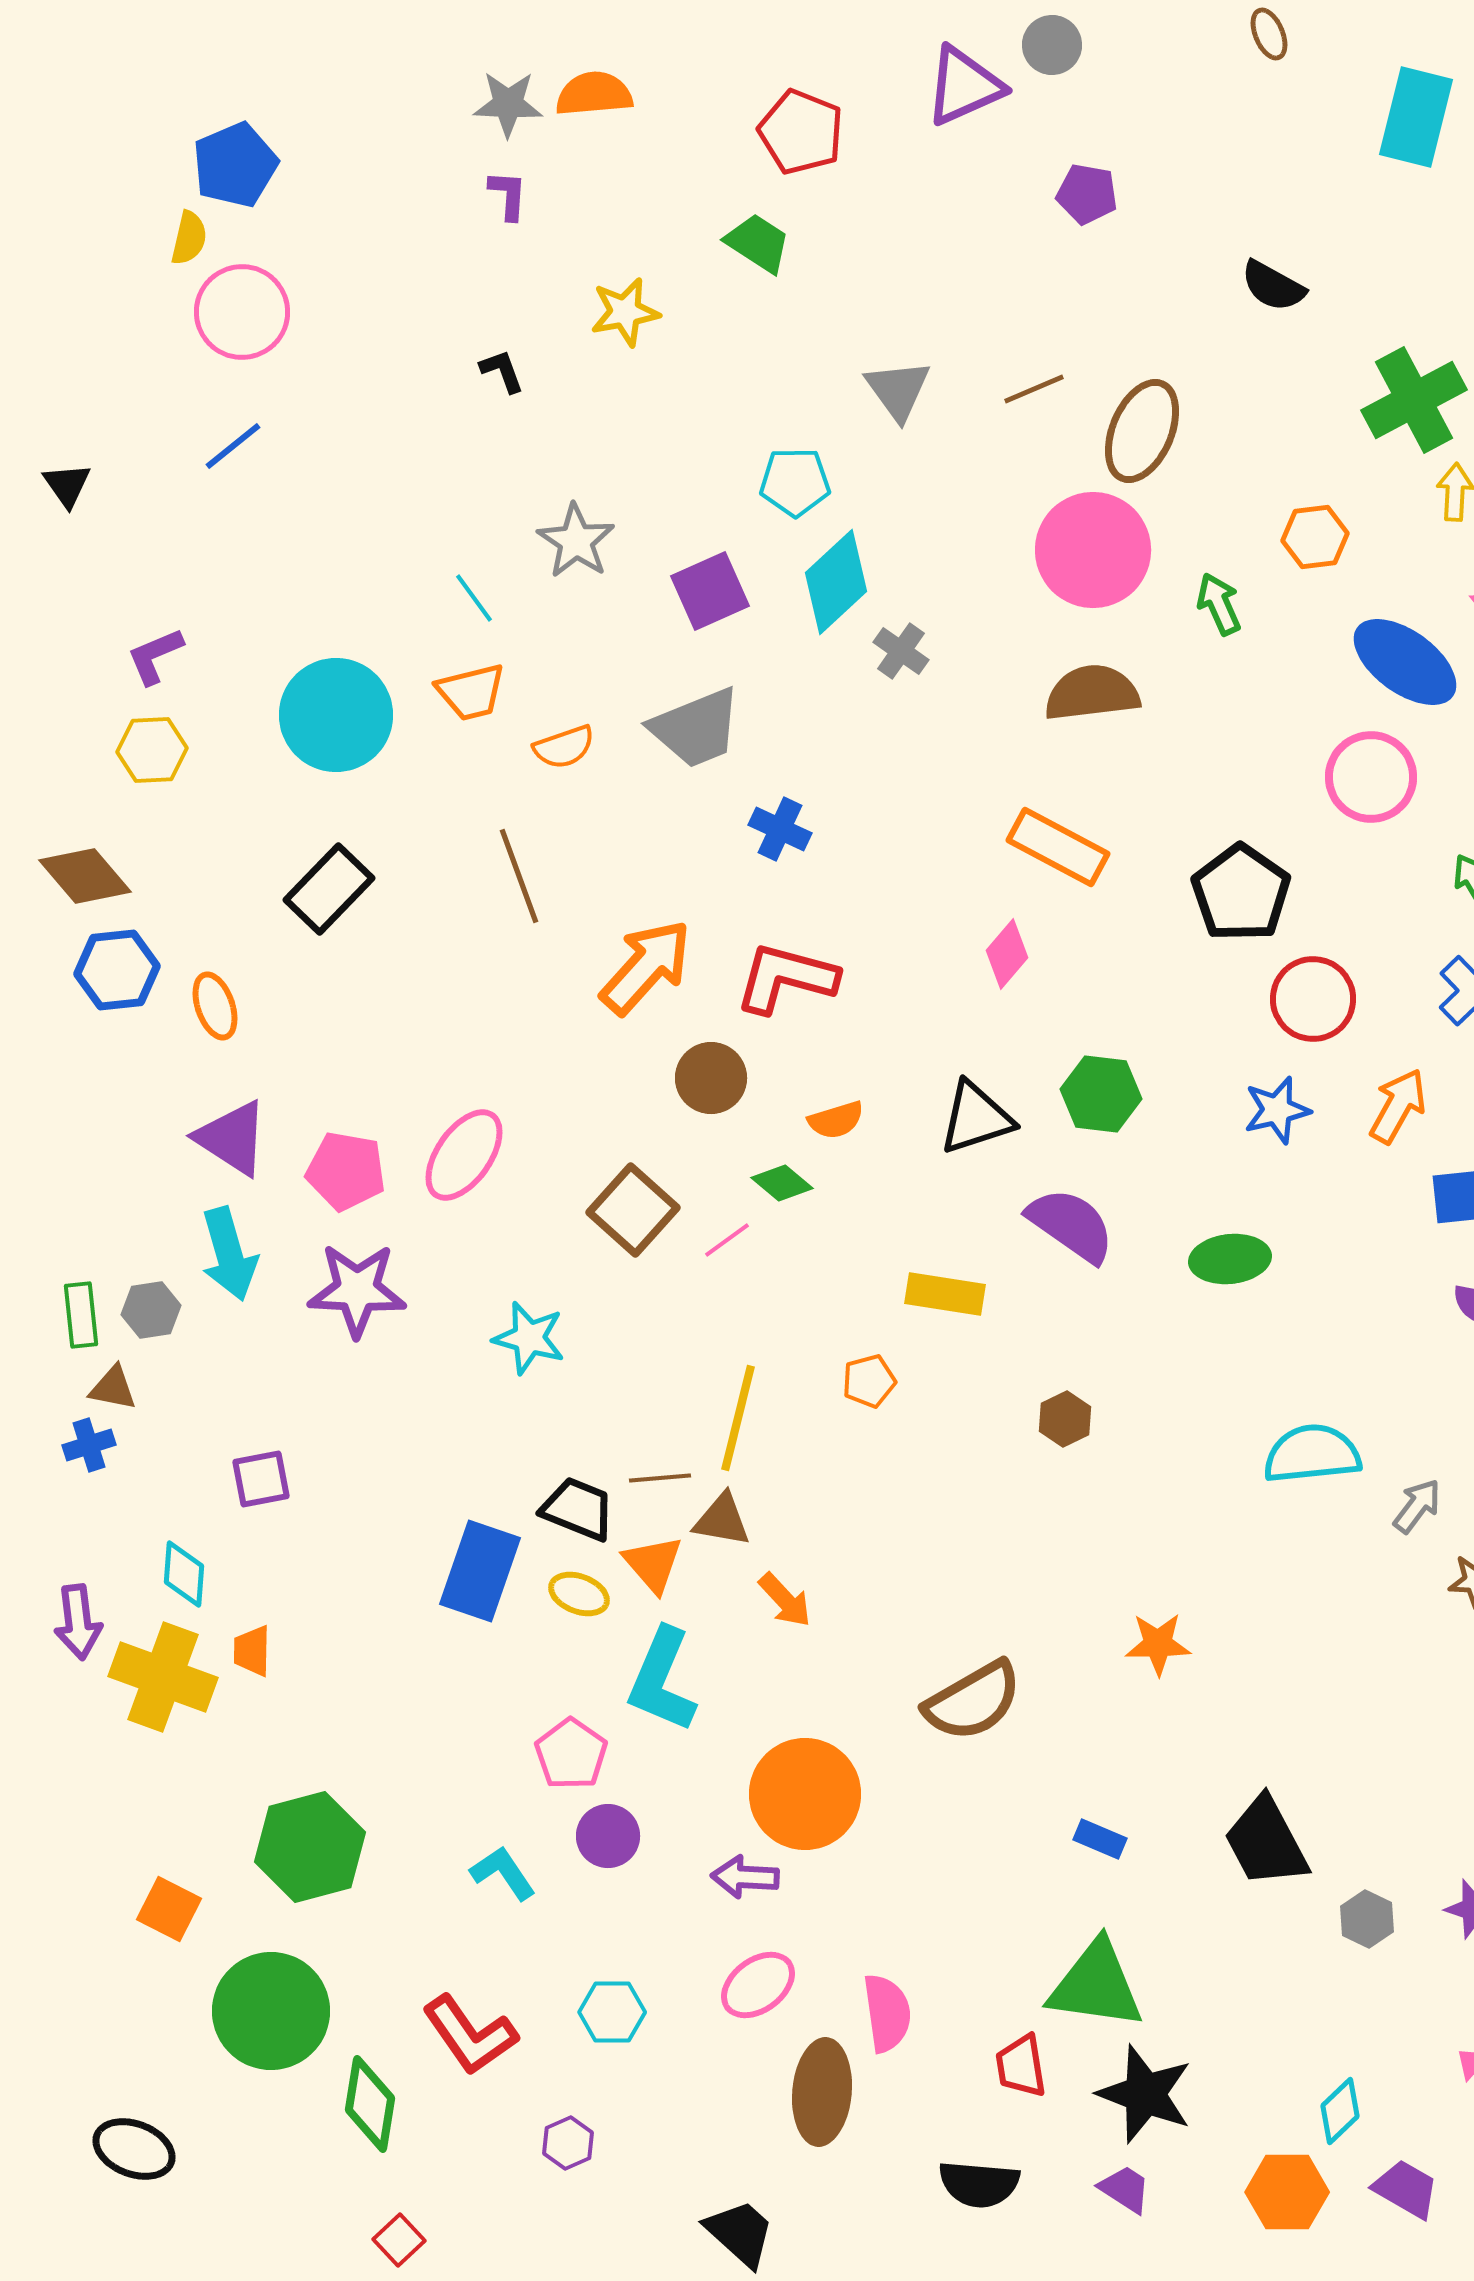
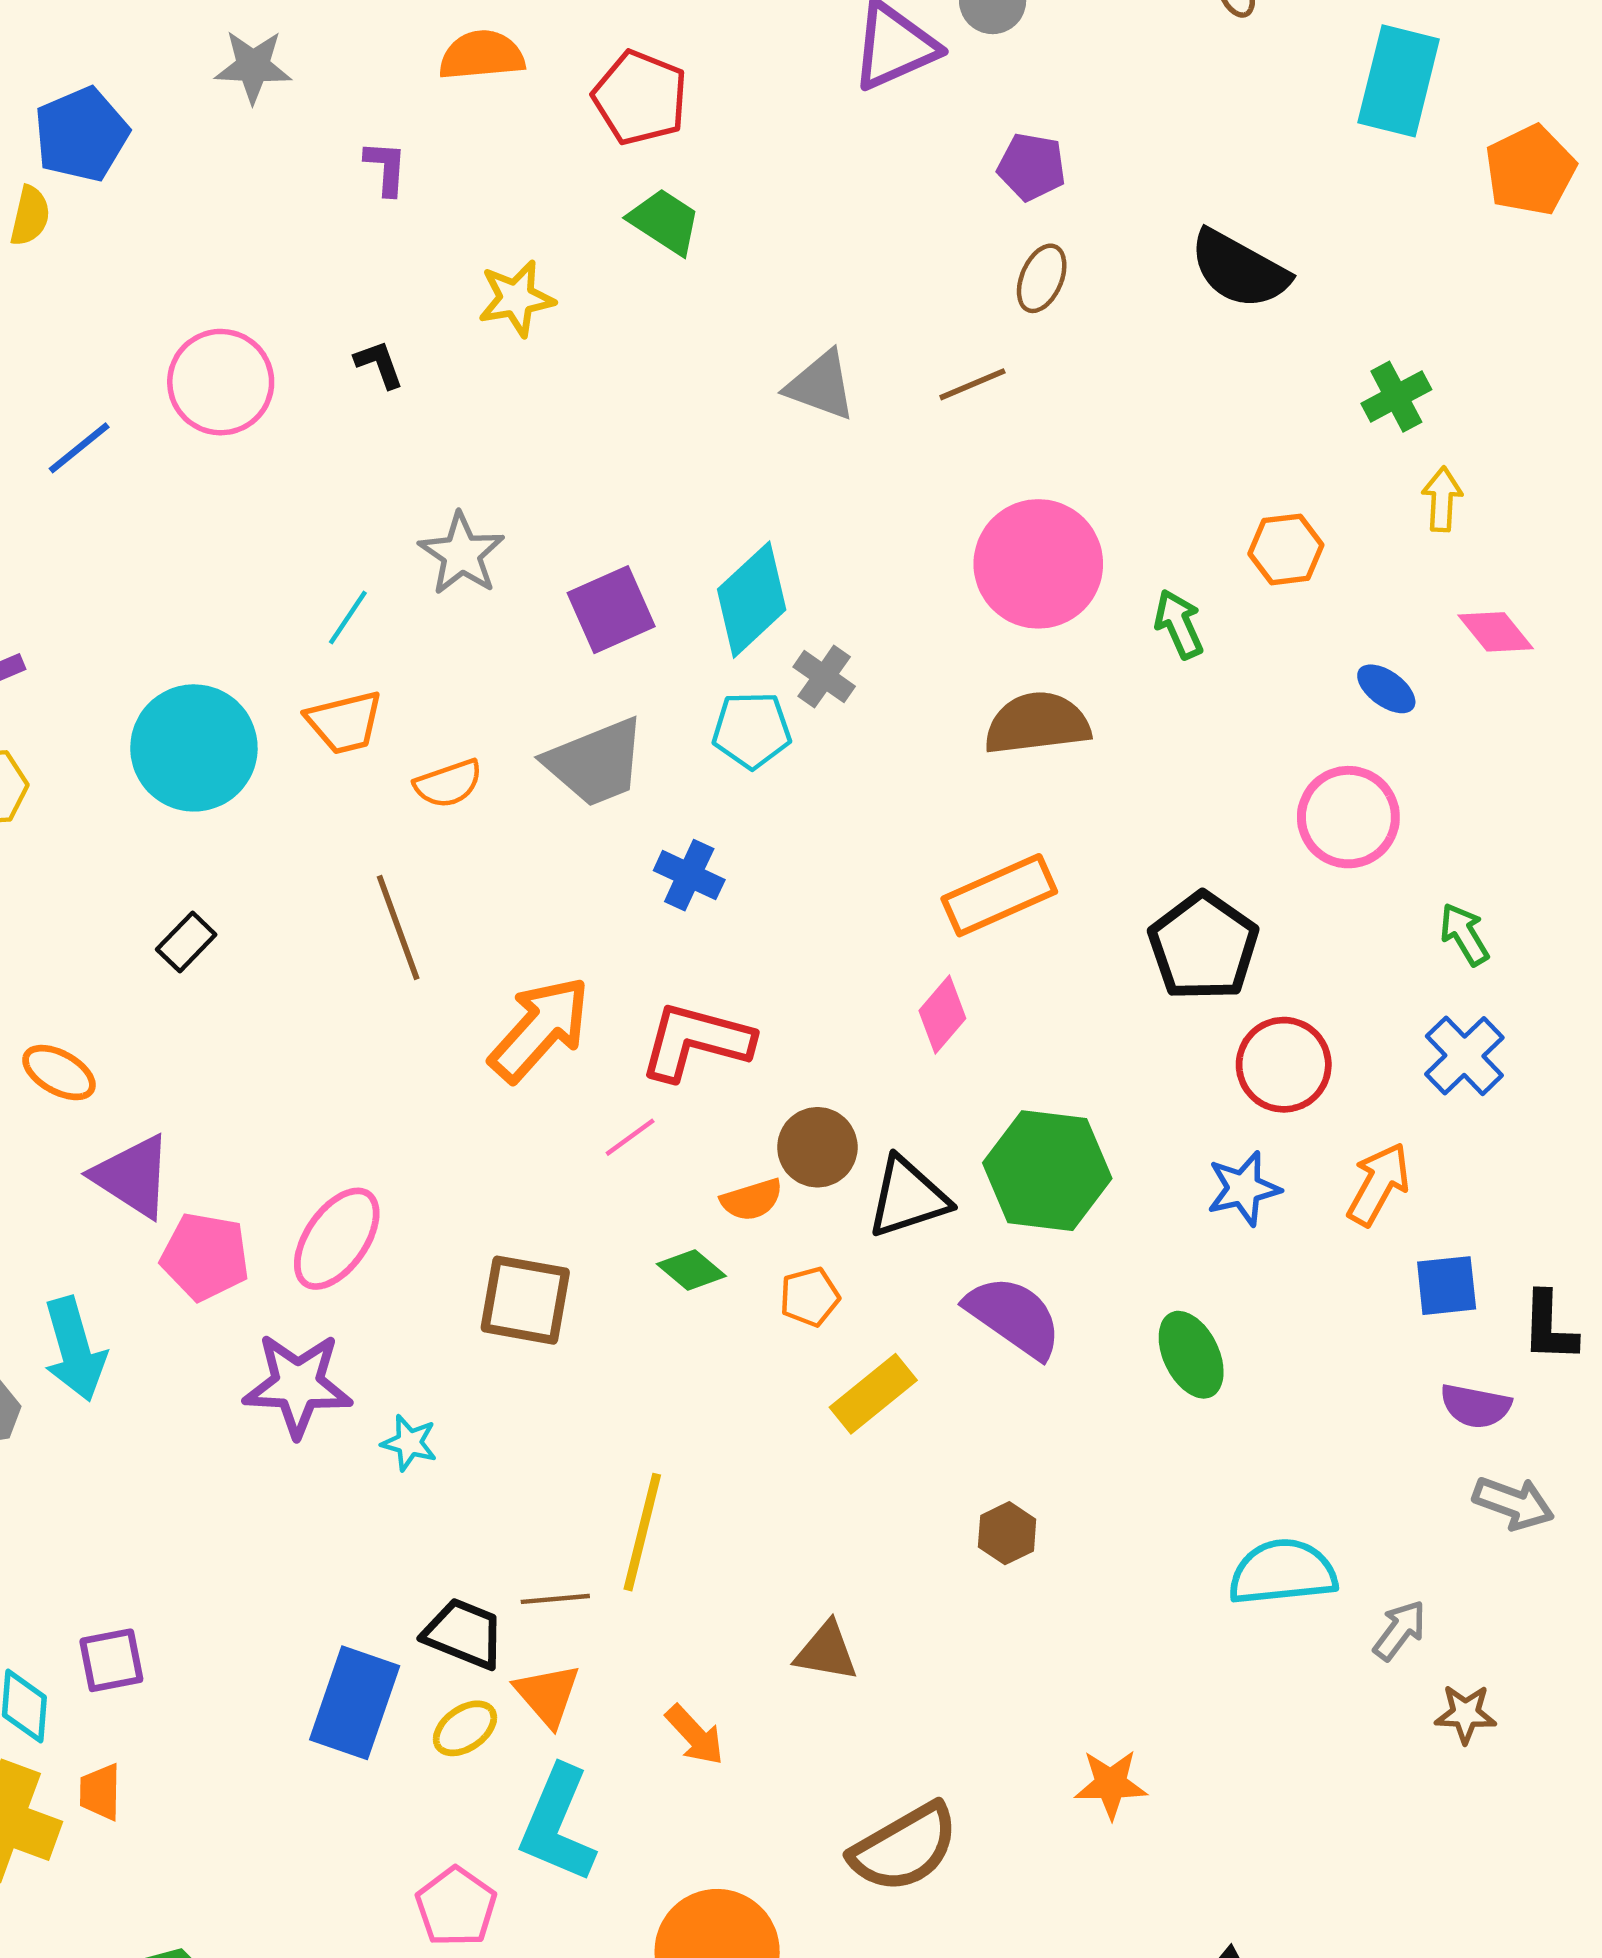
gray star: (508, 104) -> (253, 66), moved
red pentagon: (801, 132) -> (640, 98), moved
black semicircle: (1273, 286) -> (1239, 269), size x1.4
pink circle: (242, 312) -> (221, 382), moved
gray triangle: (898, 390) -> (821, 385), turned -34
green cross: (1414, 400) -> (1396, 397), size x0.6
brown ellipse: (1142, 431) -> (1042, 278), moved, size x0.6
cyan pentagon: (795, 482) -> (752, 730), moved
cyan line: (474, 598) -> (348, 617), turned 70
blue ellipse: (1405, 662) -> (1386, 689), size x0.5
orange rectangle: (1058, 847) -> (999, 895), turned -52
black rectangle: (329, 889) -> (186, 942), size x0.6
orange ellipse: (215, 1006) -> (59, 1073), turned -42
brown circle: (711, 1078) -> (817, 1147), moved
green hexagon: (1101, 1094) -> (1047, 1171), size x1.4
purple triangle: (232, 1138) -> (133, 1176), moved
brown square: (633, 1210) -> (525, 1300), turned -32
pink line: (727, 1240) -> (630, 1137), moved
green ellipse: (1230, 1259) -> (1191, 1355), turned 70
purple star: (357, 1290) -> (298, 1385), moved
yellow rectangle: (945, 1294) -> (873, 1394), turned -48
cyan star: (529, 1338) -> (409, 1443), size x0.7
orange pentagon: (869, 1381) -> (810, 1297), moved
purple square: (261, 1479) -> (111, 1660), moved
brown triangle: (722, 1520) -> (826, 1651), moved
yellow ellipse: (579, 1594) -> (465, 1728), turned -56

